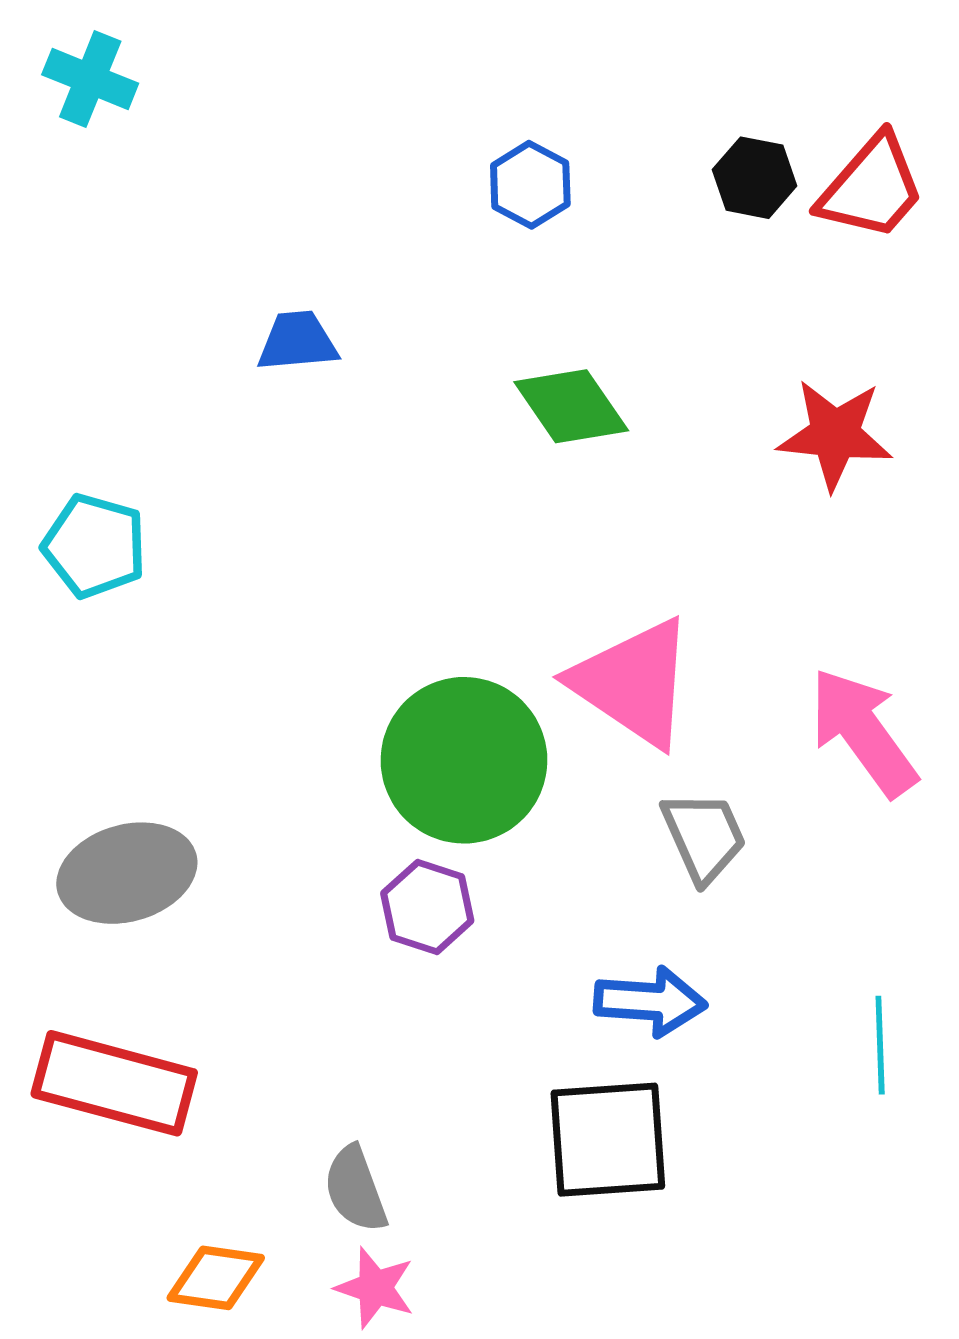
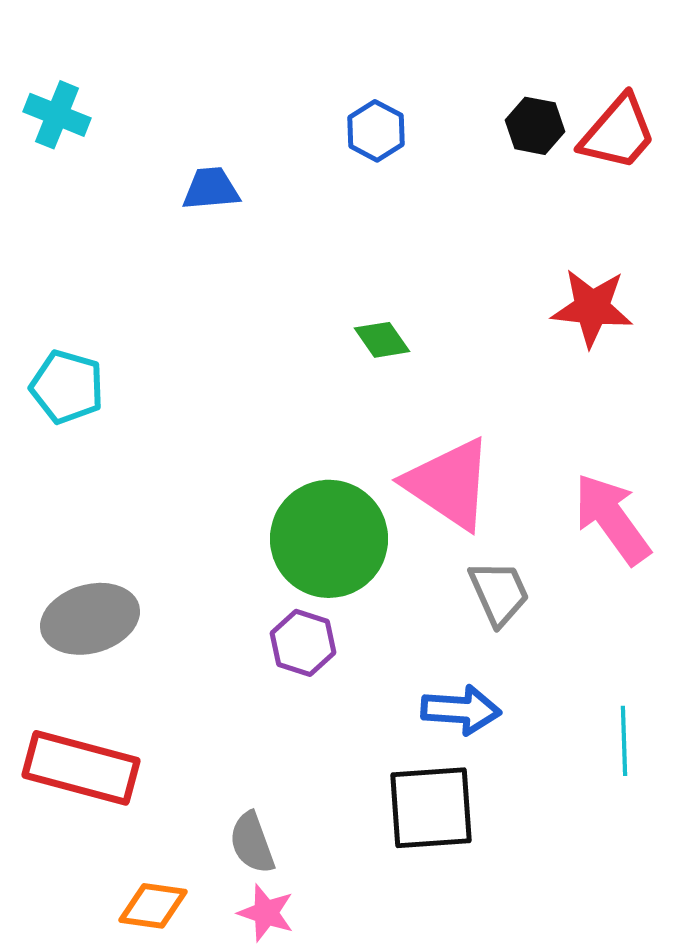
cyan cross: (90, 79) -> (57, 115), moved
blue trapezoid: (298, 341) -> (211, 189), moved
green diamond: (571, 406) -> (382, 340), moved, size x0.7

